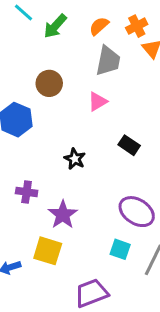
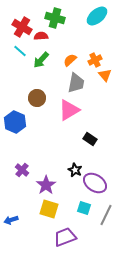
pink triangle: (97, 101) -> (69, 110), size x1.6
black star: (75, 159) -> (75, 170), moved
purple cross: (27, 192) -> (22, 170), turned 32
yellow square: (48, 251) -> (49, 209), moved

